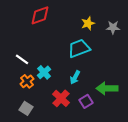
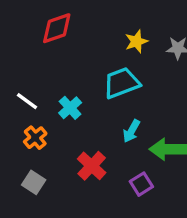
cyan cross: (44, 72) -> (70, 108), moved
cyan arrow: (75, 77) -> (131, 131), moved
purple square: (86, 101) -> (141, 184), moved

